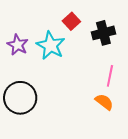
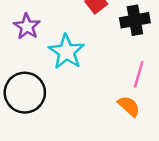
cyan star: (51, 45) -> (66, 52), moved

